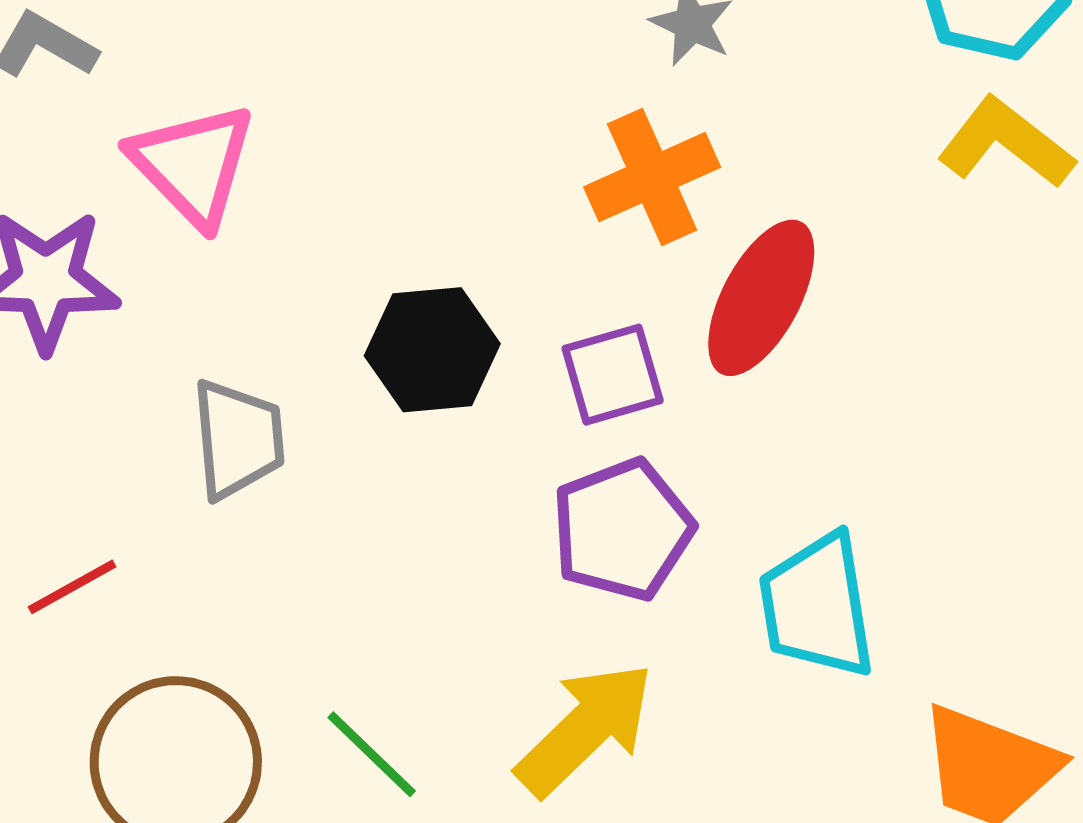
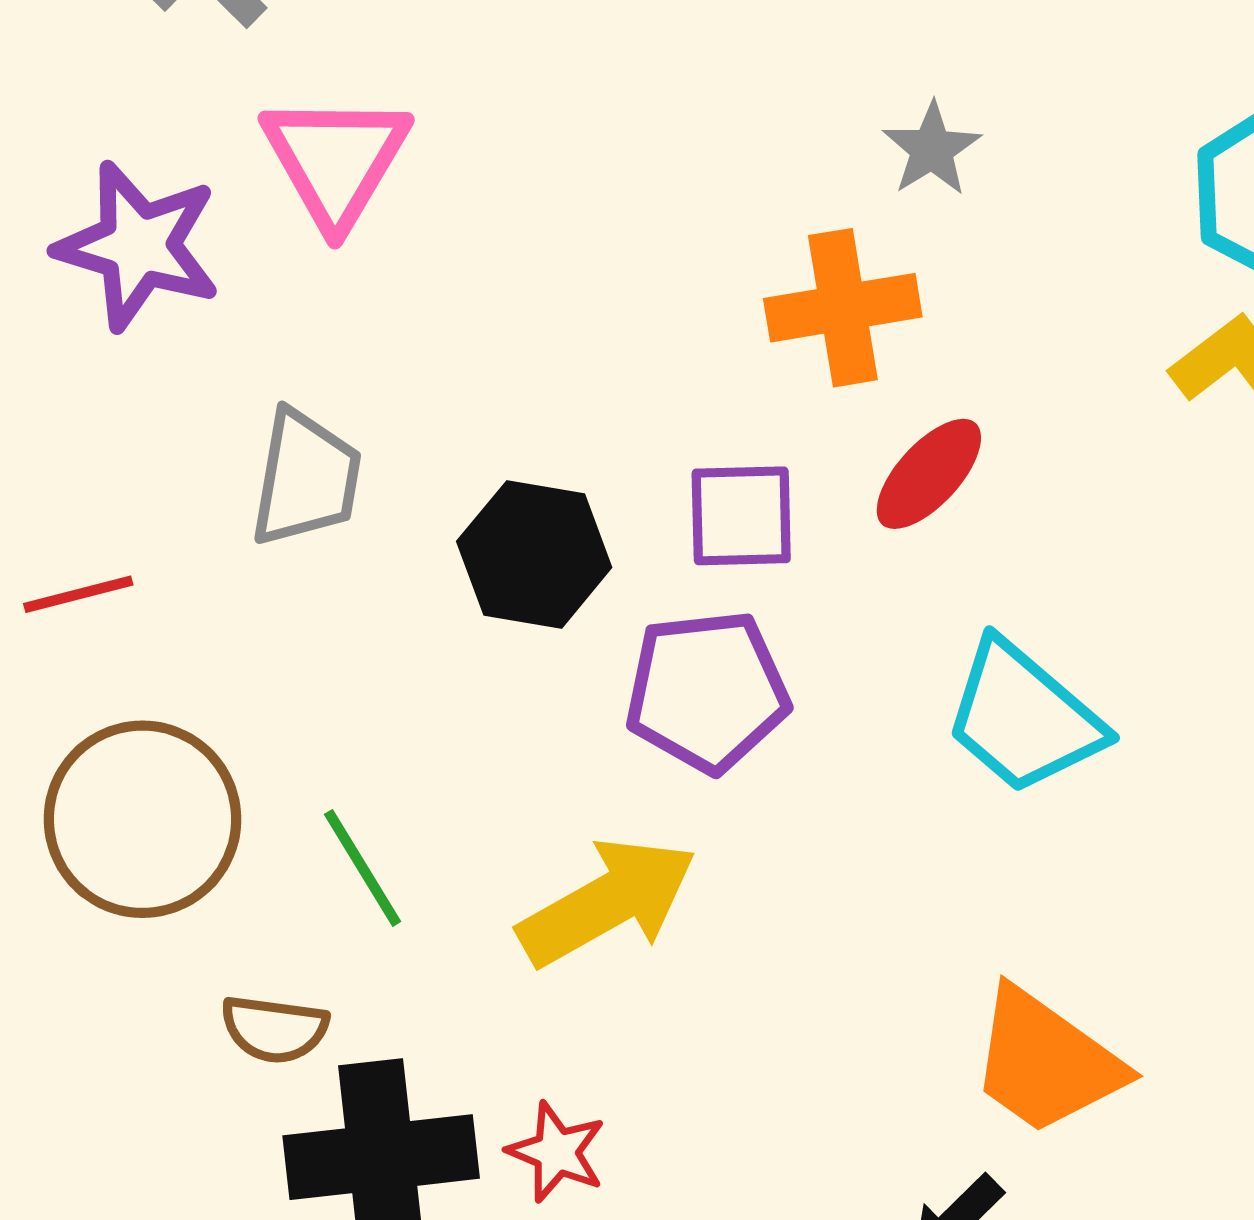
red ellipse: (761, 298) -> (929, 474), size x0.7
black hexagon: (432, 350) -> (534, 554), moved
cyan trapezoid: (817, 606) -> (1023, 718), moved, turned -55

